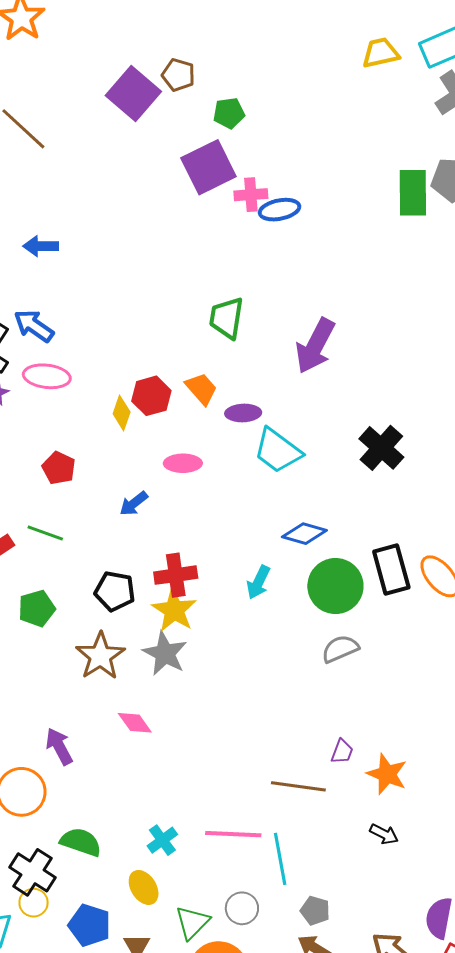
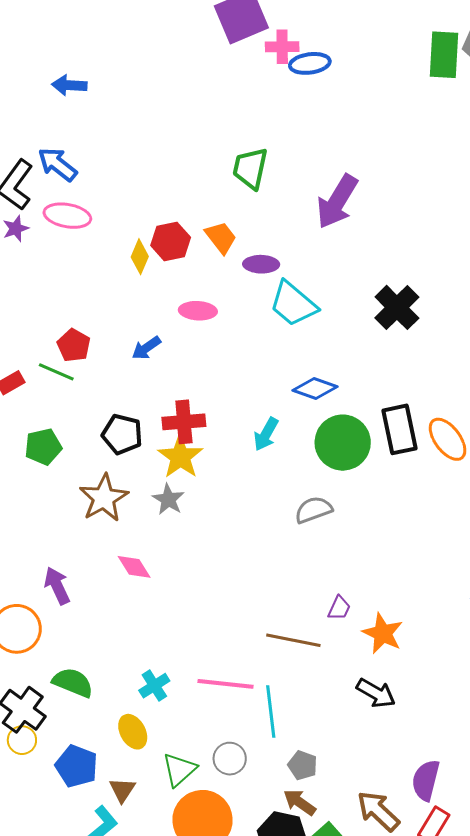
red pentagon: (59, 468) -> (74, 345), moved
gray semicircle: (340, 649) -> (314, 510), moved
gray star: (165, 653) -> (168, 499), size x0.7
black arrow: (384, 834) -> (376, 693), size x1.4

